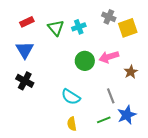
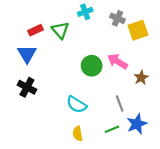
red rectangle: (27, 22) -> (36, 30), moved
cyan cross: (79, 27) -> (85, 12), moved
pink arrow: (109, 57) -> (117, 61), turned 48

